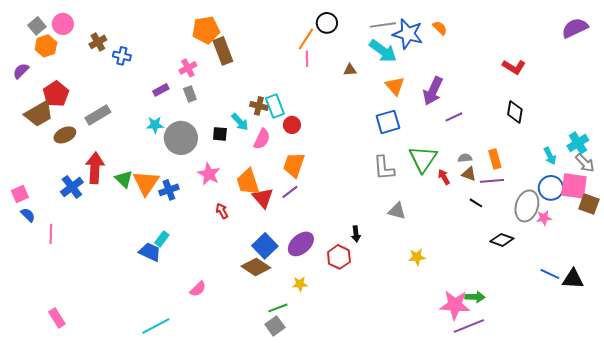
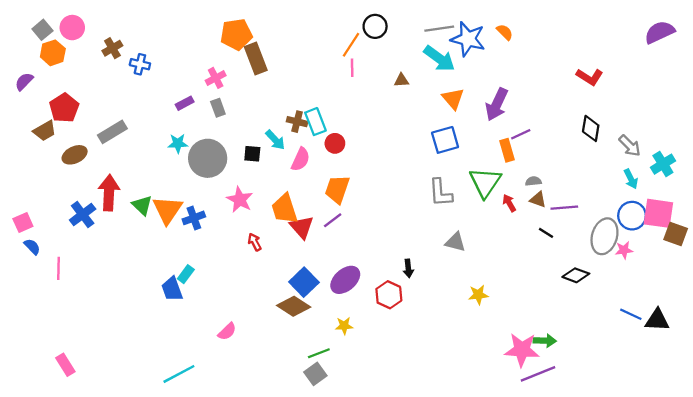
brown trapezoid: (39, 114) -> (45, 131), size x0.7
orange rectangle: (495, 159) -> (507, 150), moved
gray arrow: (585, 163) -> (630, 146), moved
blue trapezoid: (150, 252) -> (172, 289), turned -135

